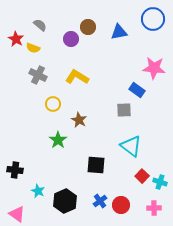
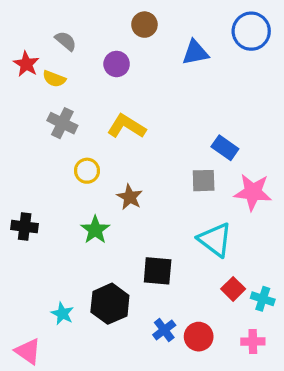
brown circle: (88, 27) -> (144, 25), moved
pink star: (154, 68) -> (253, 192), moved
black cross: (15, 170) -> (25, 227), moved
black hexagon: (65, 201) -> (110, 304), moved

